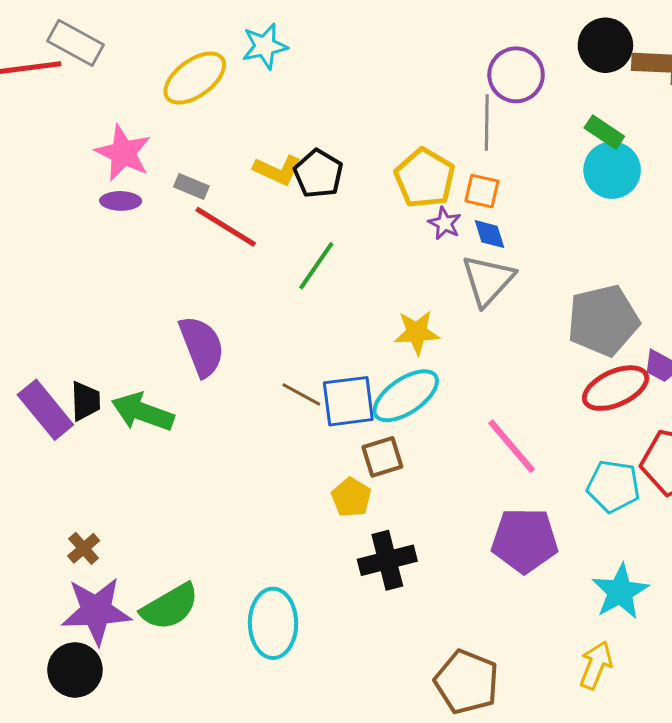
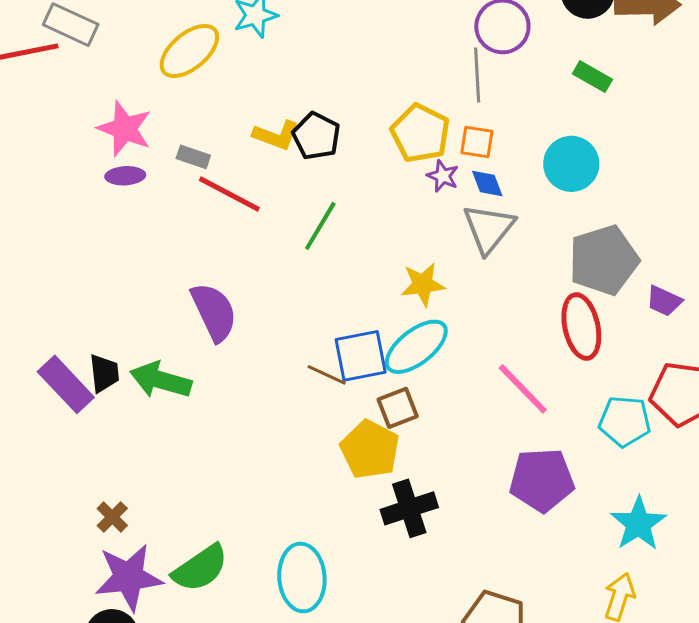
cyan circle: (612, 170) -> (571, 164), moved
red ellipse: (616, 388) -> (581, 327), moved, turned -74
brown line: (301, 394) -> (327, 375), moved
yellow pentagon: (351, 497) -> (370, 450), size x1.5

